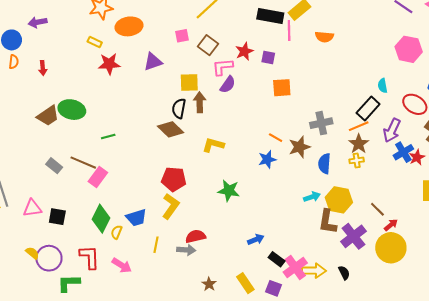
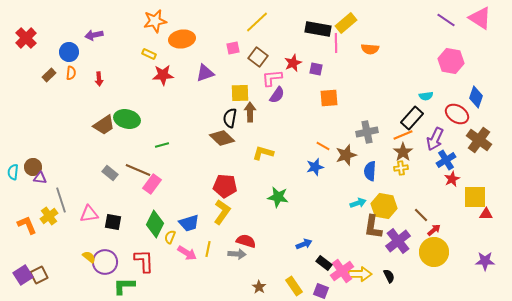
cyan semicircle: (383, 86) -> (426, 96), turned -88
red star: (417, 157) -> (452, 179), moved
red semicircle: (196, 236) -> (246, 241), turned 30
pink arrow: (122, 265) -> (187, 253), moved

